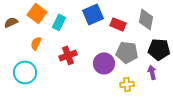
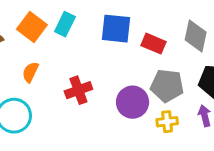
blue square: (93, 14) -> (116, 29), turned 30
cyan rectangle: (59, 22) -> (65, 24), moved
yellow cross: (127, 84) -> (167, 122), moved

